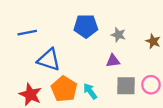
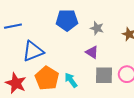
blue triangle: (49, 60) -> (33, 51), turned -40
purple triangle: (113, 61) -> (92, 52), turned 40

